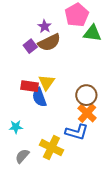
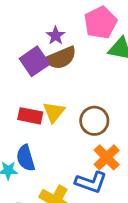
purple square: (30, 46) -> (34, 61), size x1.5
brown circle: (86, 95) -> (94, 121), moved
blue semicircle: (39, 97) -> (26, 158), moved

